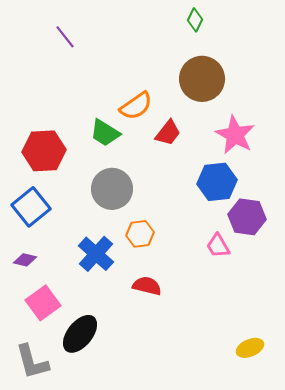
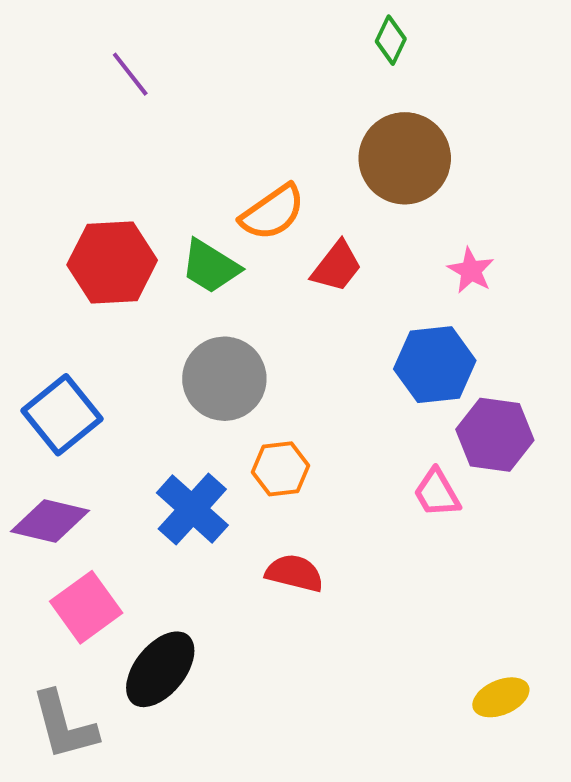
pink star: (235, 135) -> (471, 271), size x0.6
red hexagon: (44, 151) -> (112, 262), moved
purple diamond: (25, 260) -> (50, 521), size x1.6

